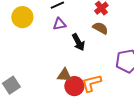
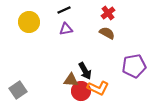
black arrow: (78, 42) -> (85, 71), moved
orange L-shape: (91, 83) -> (98, 88), turned -140

